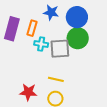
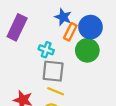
orange rectangle: (32, 28) -> (70, 32), moved
gray square: (60, 49) -> (53, 71), moved

